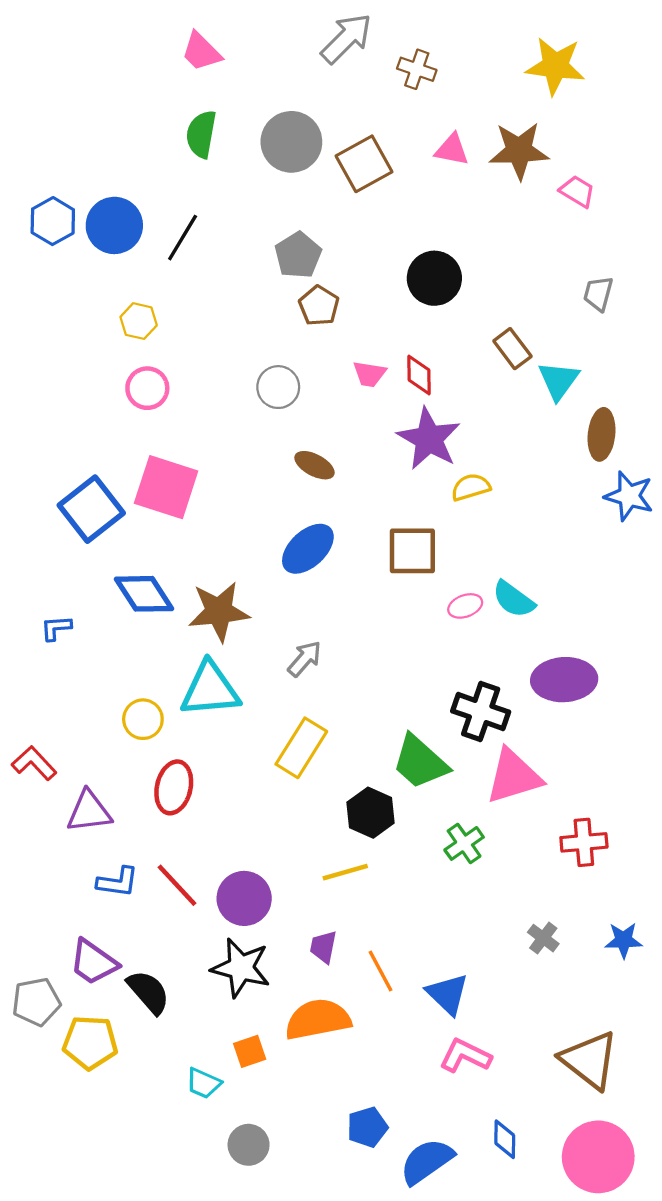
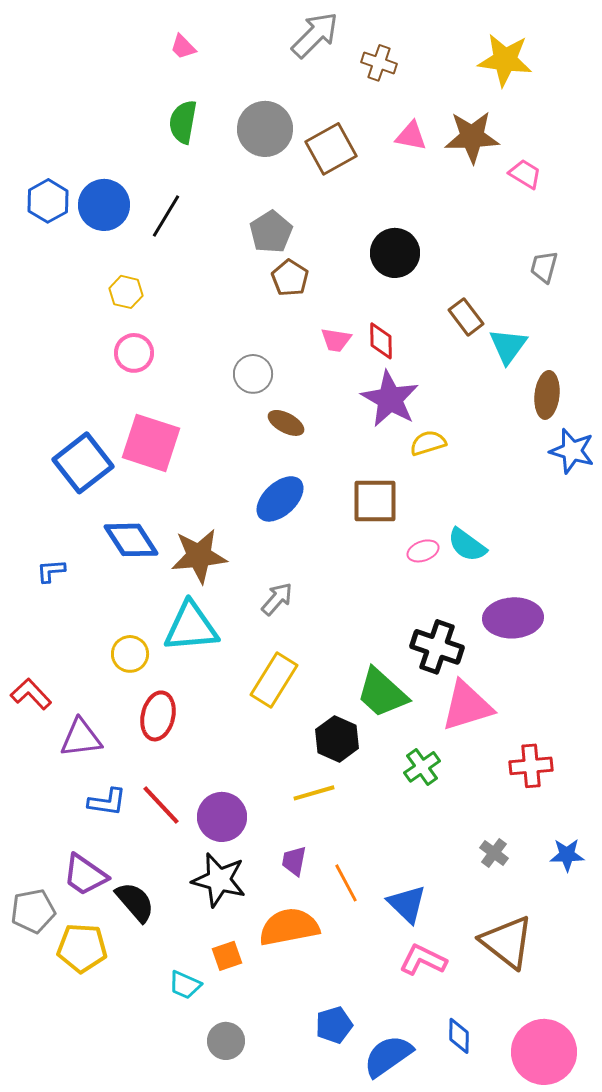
pink trapezoid: (201, 52) -> (183, 47), size x0.7
gray circle: (278, 387) -> (253, 374), moved
brown triangle: (589, 1060) -> (507, 942), moved

